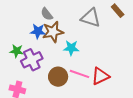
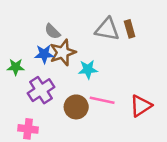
brown rectangle: (118, 11) -> (130, 29), moved, turned 32
green star: (17, 51) -> (16, 67), moved
red triangle: (100, 76) -> (141, 106), moved

